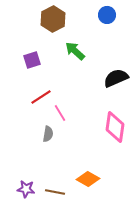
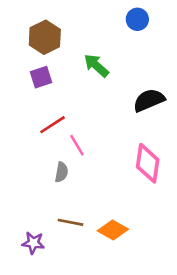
brown hexagon: (53, 19) -> (45, 37), moved
brown line: (55, 192) -> (71, 222), moved

